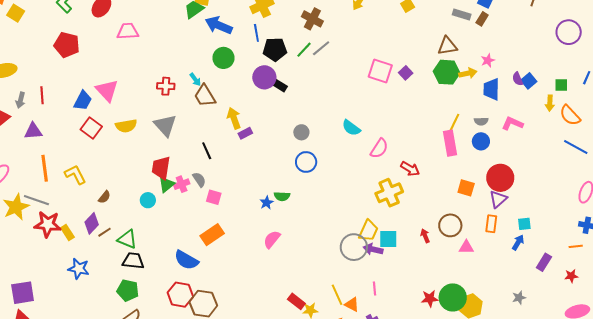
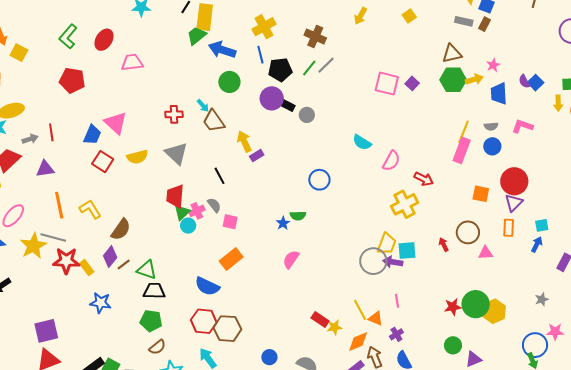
gray arrow: (20, 100) -> (30, 139), turned -119
gray circle: (301, 132) -> (307, 115), moved
pink rectangle: (450, 143) -> (462, 150), turned 35
brown semicircle: (104, 197) -> (121, 229), size x1.6
cyan circle: (148, 200) -> (188, 226), moved

